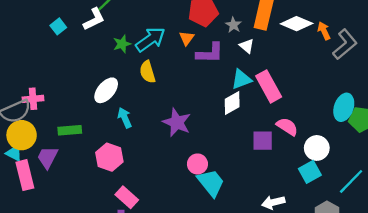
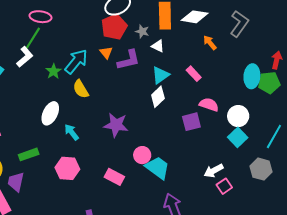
orange arrow: (324, 31) -> (210, 43), moved
pink rectangle: (269, 86) -> (194, 74), moved, size x0.6
pink rectangle: (127, 197) -> (114, 177), moved

